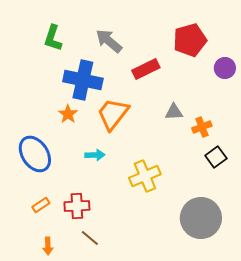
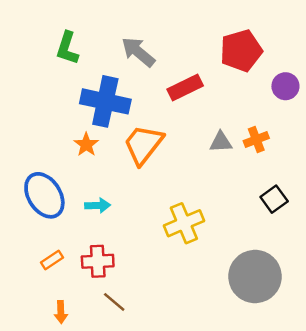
orange cross: (202, 127) -> (256, 139), moved
cyan arrow: (95, 155) -> (98, 205), moved

